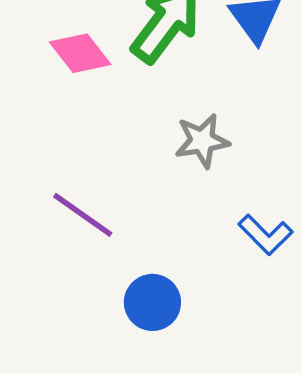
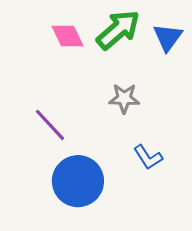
blue circle: (152, 302) -> (78, 181), size x1.6

